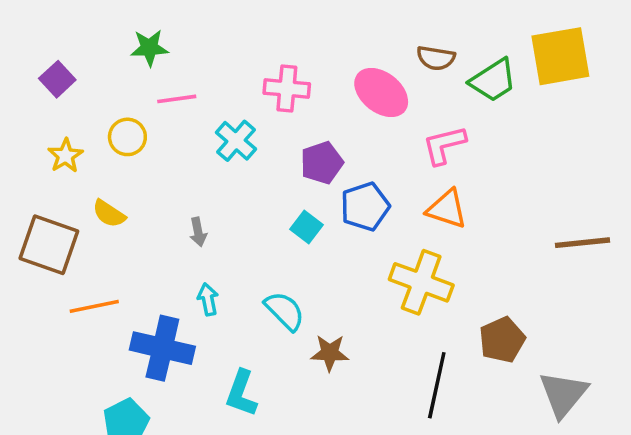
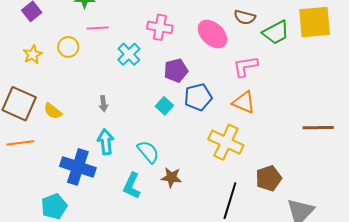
yellow semicircle: (109, 214) -> (53, 111), moved
cyan arrow: (208, 299) -> (106, 142), size x1.4
orange line: (94, 306) -> (20, 143), moved
cyan L-shape: (241, 393) -> (132, 186), moved

